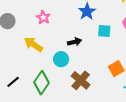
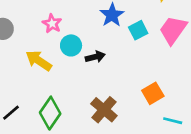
cyan square: (104, 31) -> (138, 30), moved, turned -32
cyan circle: (61, 59) -> (71, 45), moved

